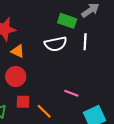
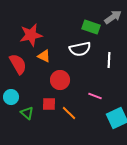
white line: (85, 42) -> (109, 60), moved
red circle: (16, 77) -> (60, 80), moved

